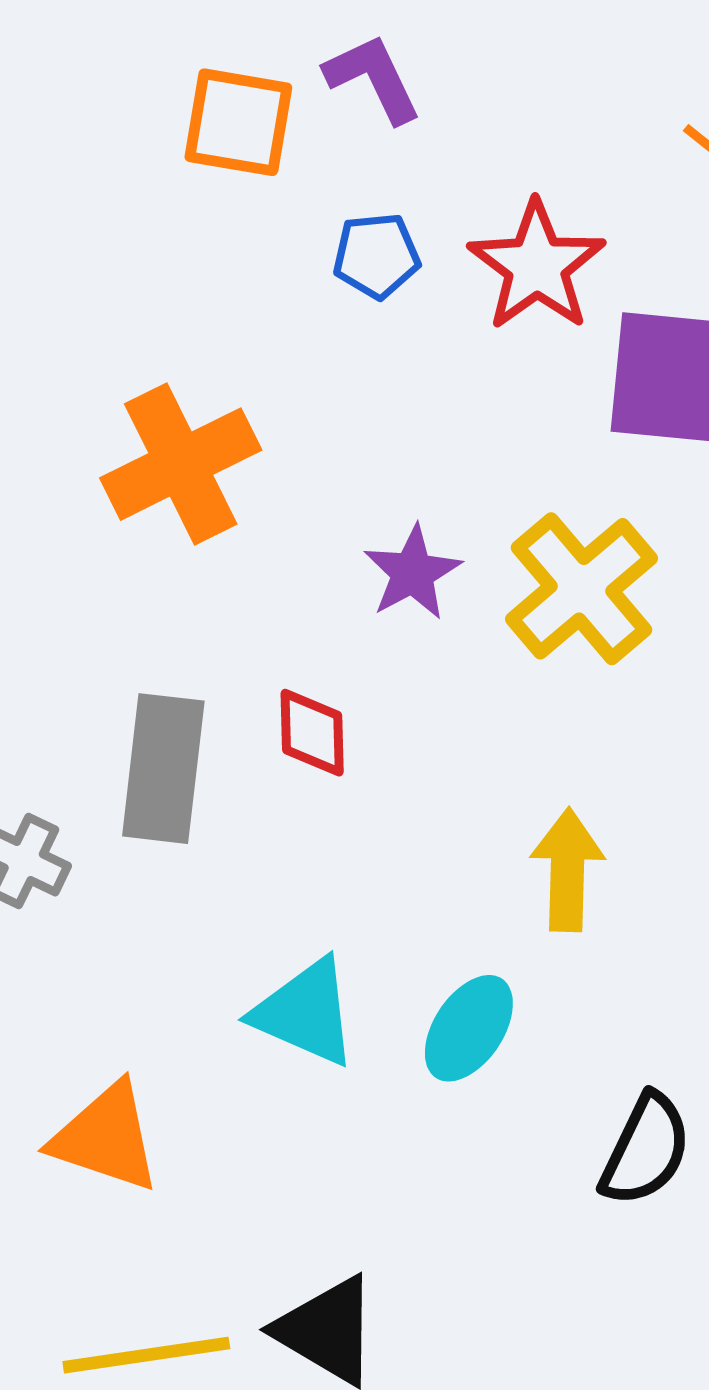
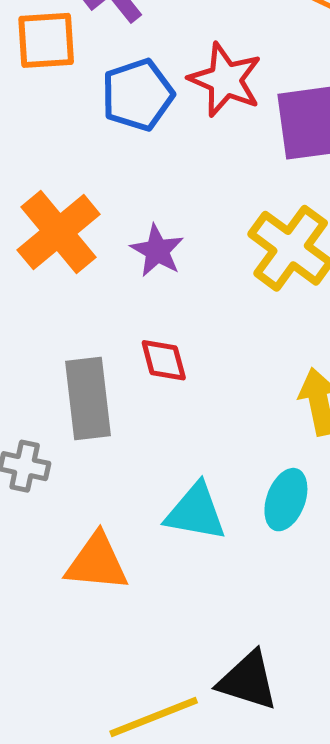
blue pentagon: (376, 256) -> (138, 95), size x1.5
purple star: (413, 573) -> (157, 251), moved
orange triangle: (106, 1137) -> (97, 562), moved

